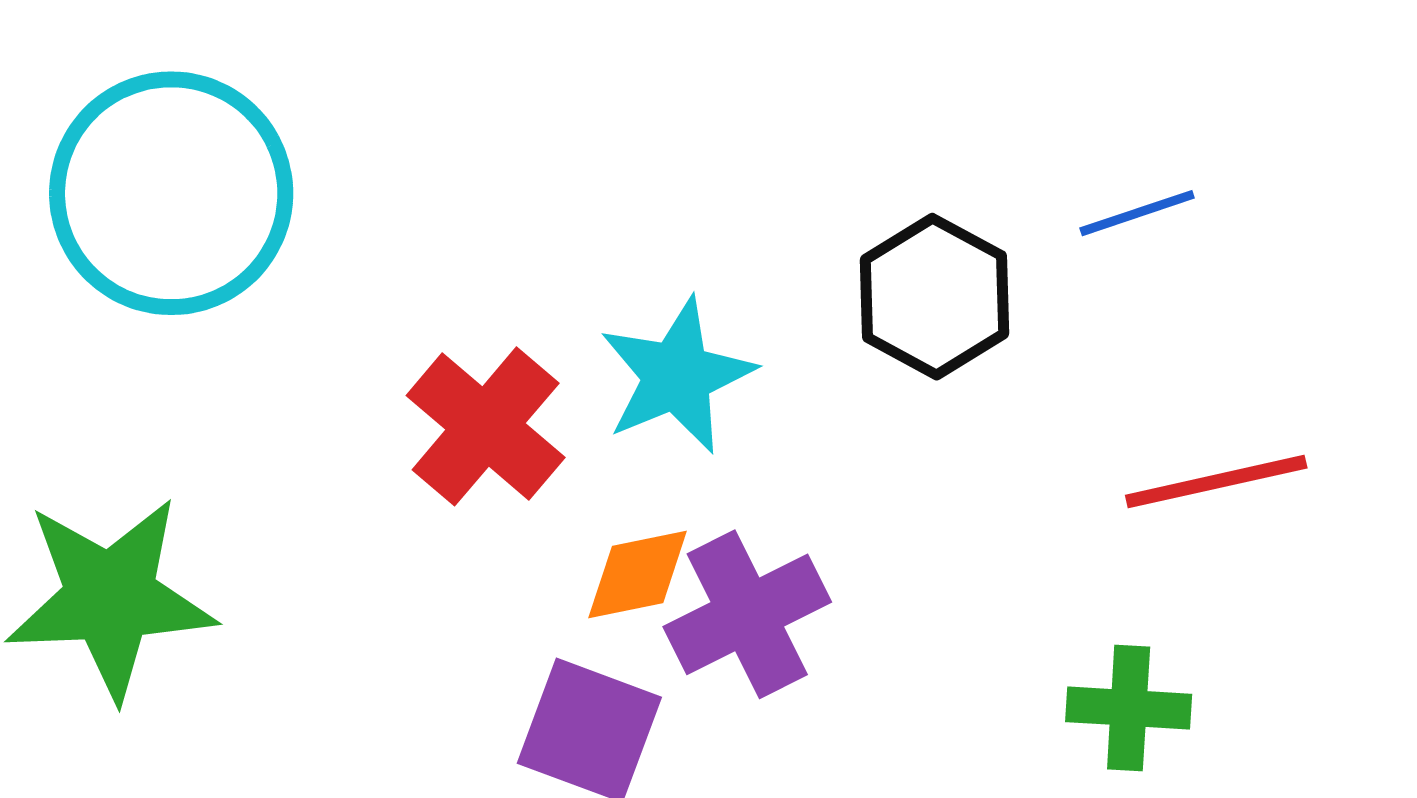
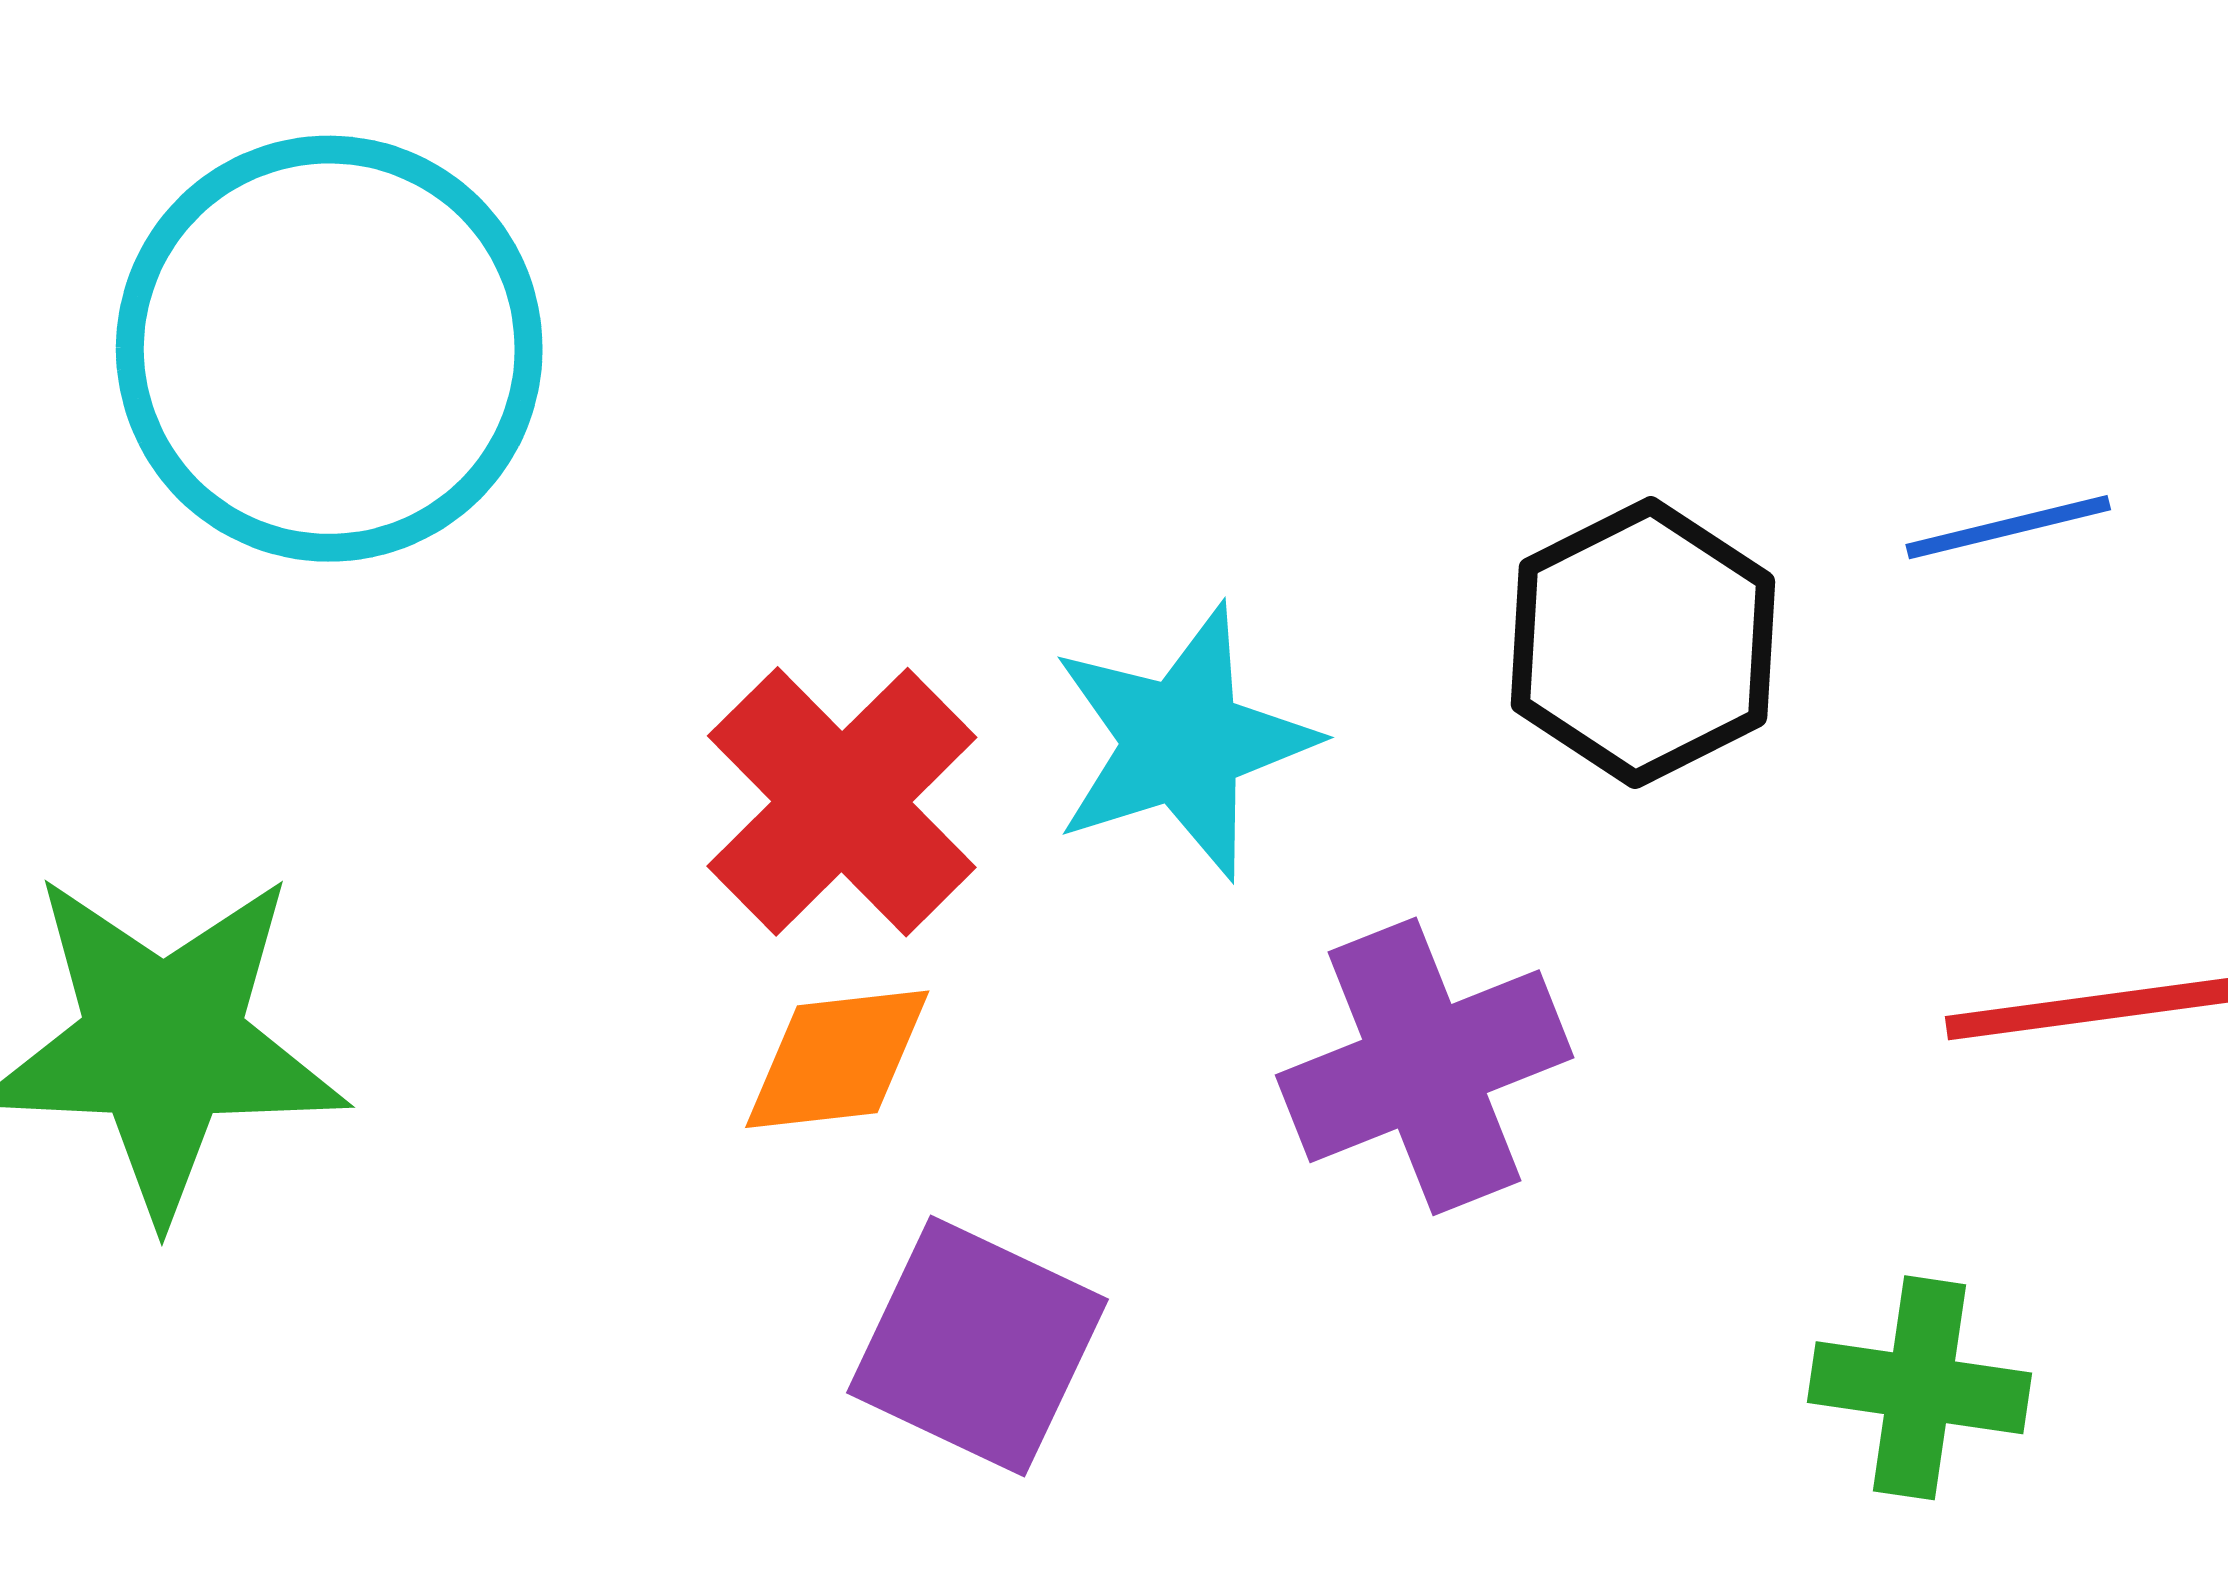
orange diamond: (638, 575) -> (837, 1059), moved
purple cross: (747, 614) -> (1425, 1066), moved

